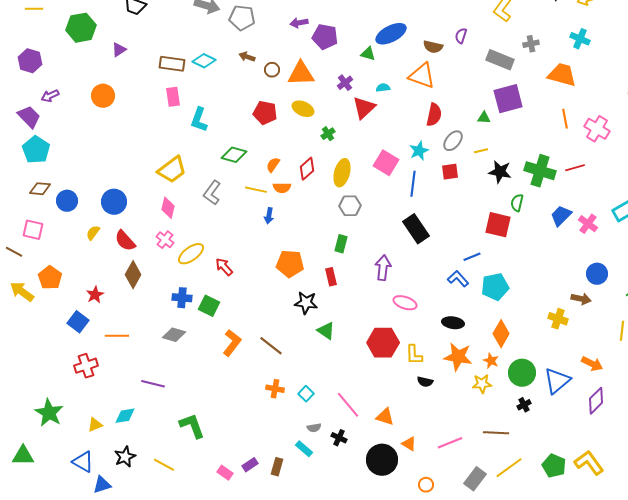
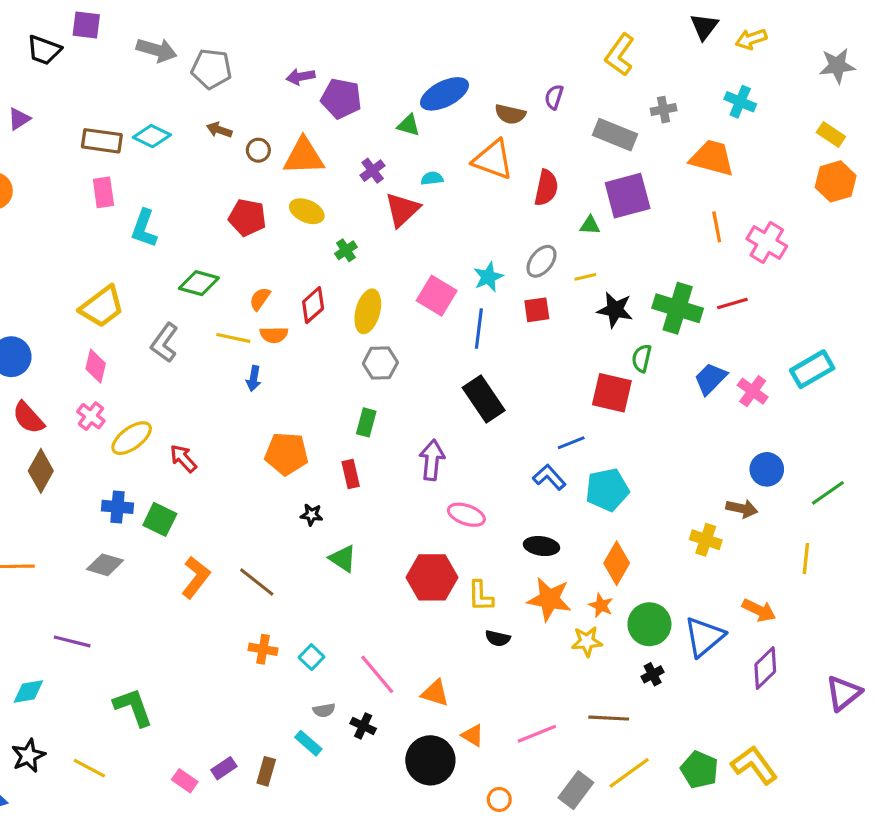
red semicircle: (434, 115) -> (546, 188), moved
black star: (306, 303) -> (312, 515), size x0.6

